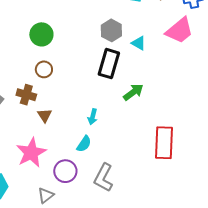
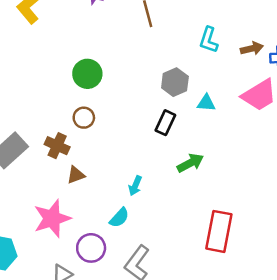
cyan triangle: (139, 43) -> (206, 103), turned -35
black rectangle: (109, 64) -> (165, 123), size x0.7
brown triangle: (45, 115) -> (76, 175), turned 35

